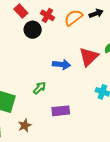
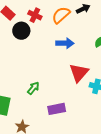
red triangle: (89, 57) -> (79, 73), moved
blue arrow: (62, 65) -> (65, 43), moved

